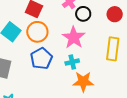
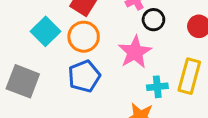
cyan cross: (72, 62) -> (157, 87), moved

